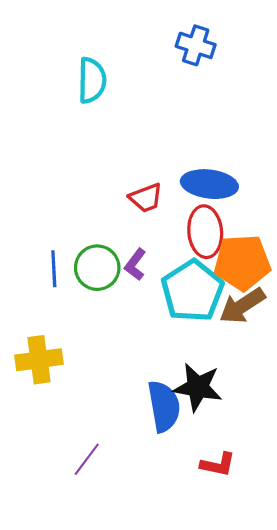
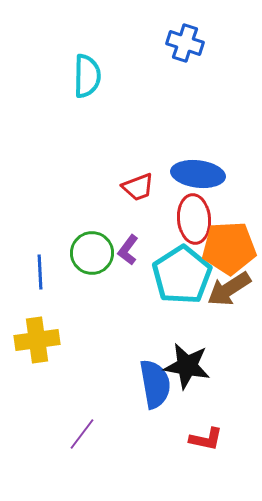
blue line: (54, 269) -> (40, 272), moved

